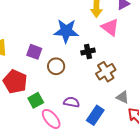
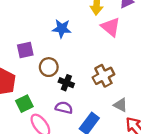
blue star: (66, 31) -> (62, 29), size x0.7
purple square: (34, 52) -> (25, 50), turned -35
black cross: (88, 52) -> (66, 83), moved, turned 32

